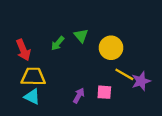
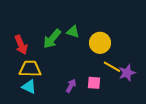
green triangle: (81, 36) -> (73, 32), turned -32
green arrow: (58, 43) -> (52, 39), size x1.5

